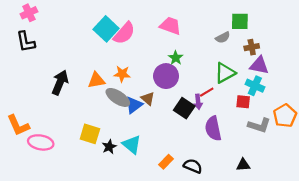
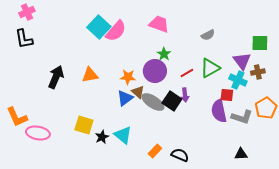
green square: (240, 21) -> (260, 43), moved
brown cross: (252, 47) -> (258, 72), moved
purple triangle: (259, 65) -> (242, 61), turned 42
orange star: (122, 74) -> (128, 77), moved
red line: (207, 92) -> (187, 73), moved
gray ellipse: (118, 97) -> (153, 102), moved
purple semicircle: (213, 129) -> (219, 111), moved
black triangle: (243, 165) -> (241, 154), moved

